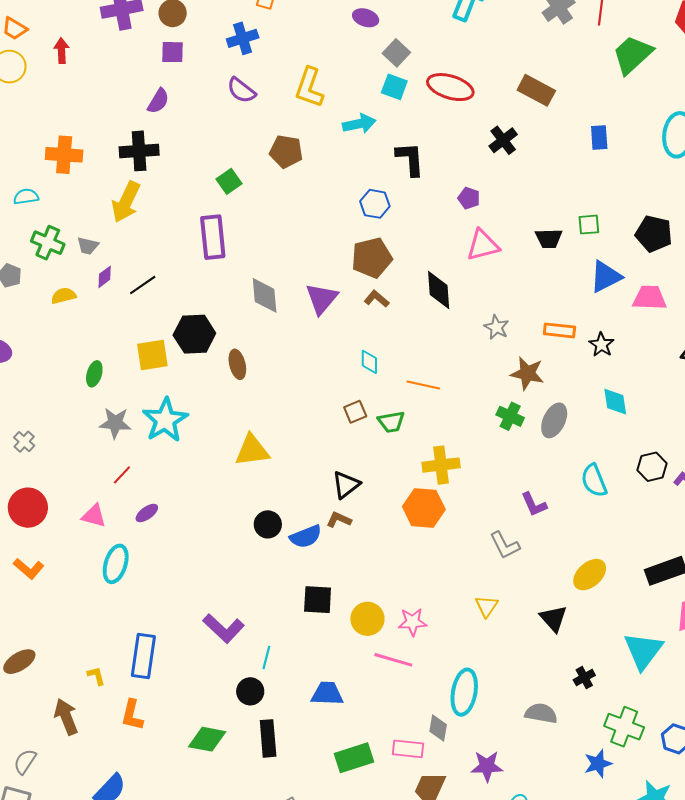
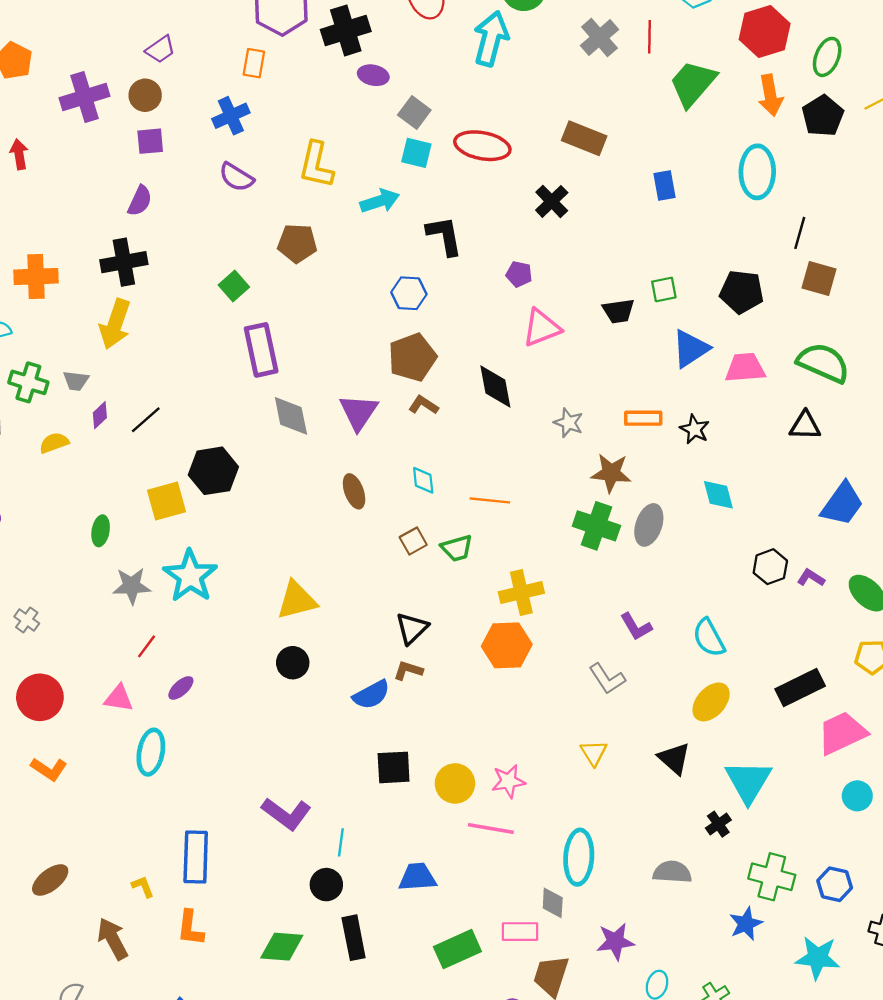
purple rectangle: (213, 237) -> (261, 350), moved
brown ellipse: (237, 364) -> (354, 491), moved
green cross: (510, 416) -> (596, 526), size x1.4
cyan semicircle: (594, 481) -> (709, 638), moved
black circle: (268, 524) -> (293, 663), moved
cyan triangle: (643, 651) -> (748, 781), moved

